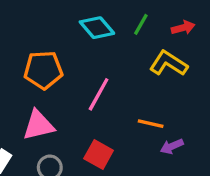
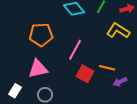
red square: (99, 154) -> (85, 74), moved

